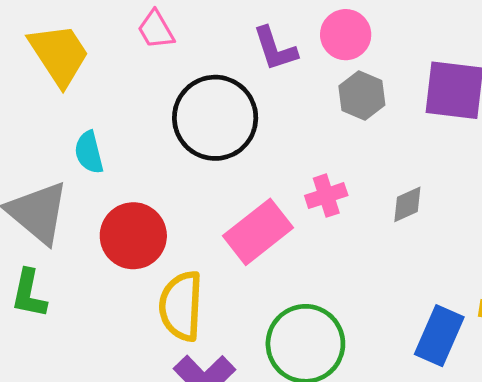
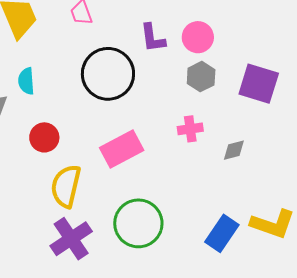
pink cross: (326, 196) -> (190, 129), moved
gray diamond: (407, 204) -> (234, 150), moved
red circle: (133, 236) -> (44, 137), size x0.7

